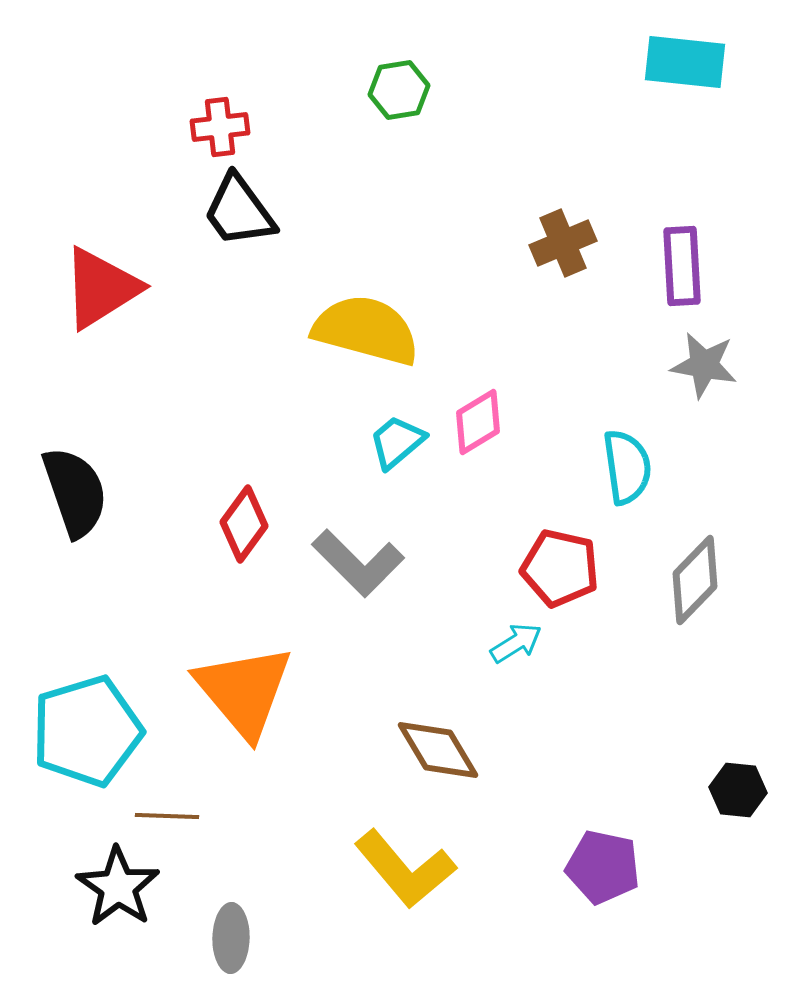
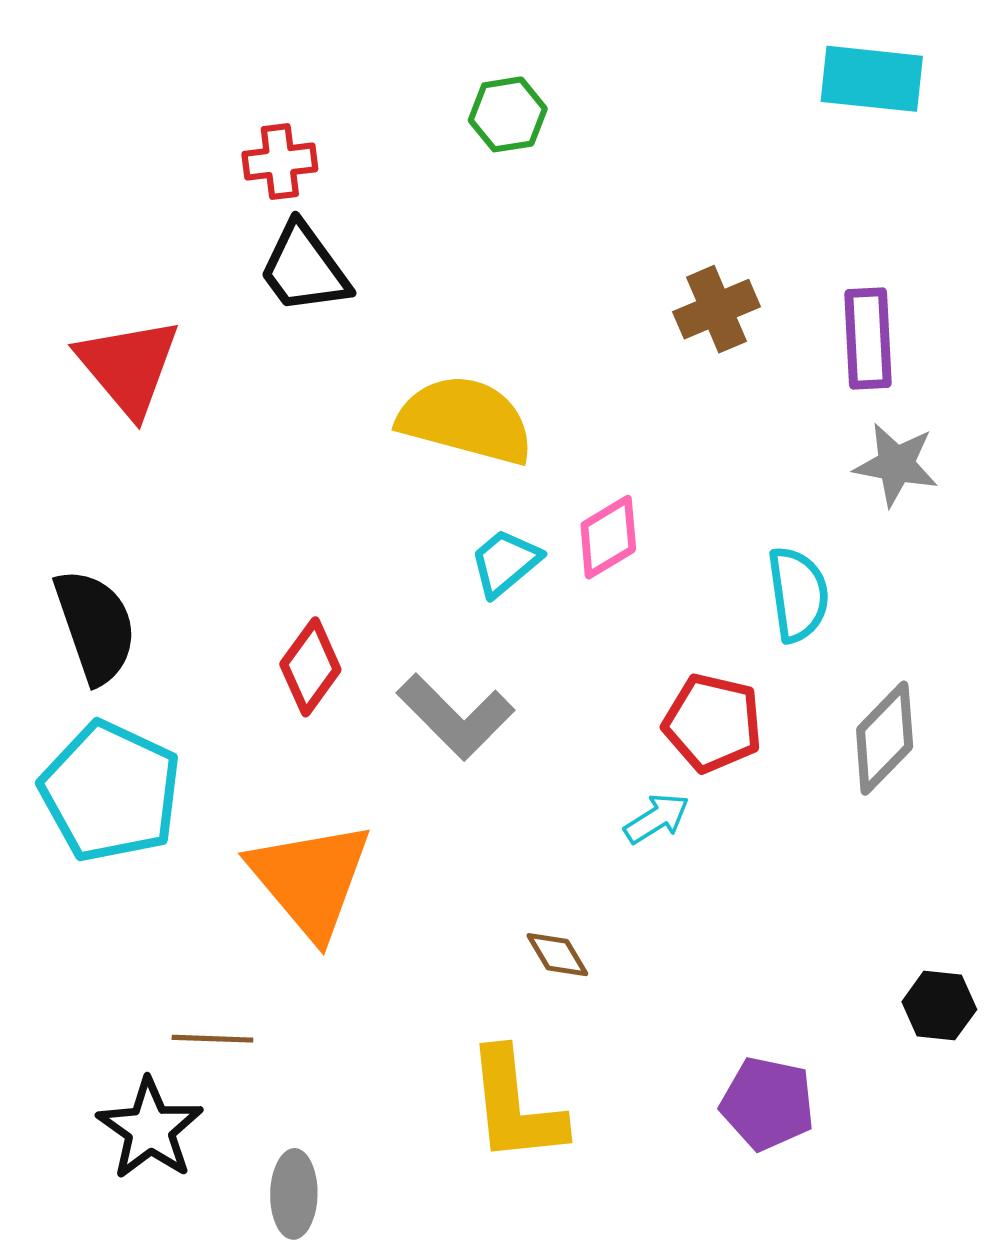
red triangle: (101, 288) -> (128, 366), turned -38
cyan pentagon: (87, 731) -> (111, 792), moved, turned -30
brown diamond: (438, 750) -> (557, 955), size x0.6
yellow L-shape: (405, 869) -> (515, 1106), turned 34

